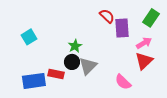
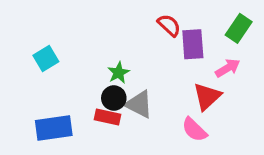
red triangle: (144, 61) -> (207, 96), moved
gray triangle: (88, 66) -> (139, 104), turned -48
red rectangle: (56, 74) -> (107, 117), moved

